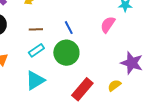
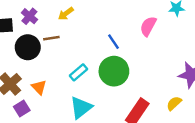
pink semicircle: (108, 25) -> (148, 26), moved
brown line: (36, 29) -> (51, 38), moved

